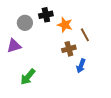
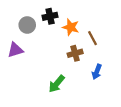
blue arrow: (81, 66) -> (97, 72), moved
green arrow: (28, 77) -> (57, 84), moved

